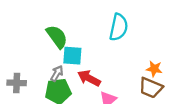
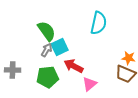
cyan square: (72, 56) -> (60, 47), turned -30
gray arrow: (57, 73) -> (47, 50), moved

